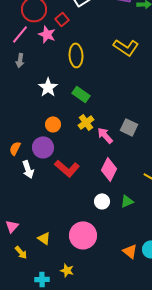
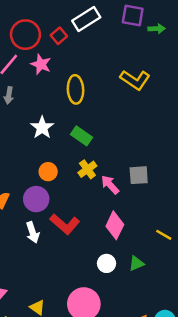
red square: (62, 19) -> (59, 36), moved
gray square: (129, 127) -> (139, 175), turned -30
white arrow: (28, 169) -> (33, 232), moved

